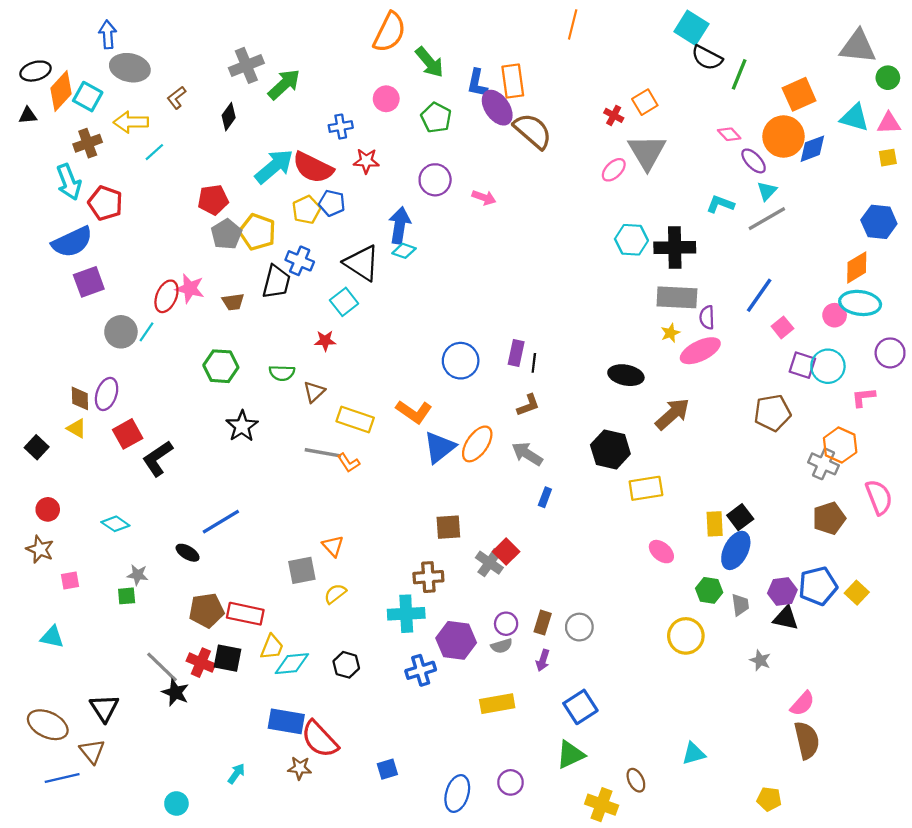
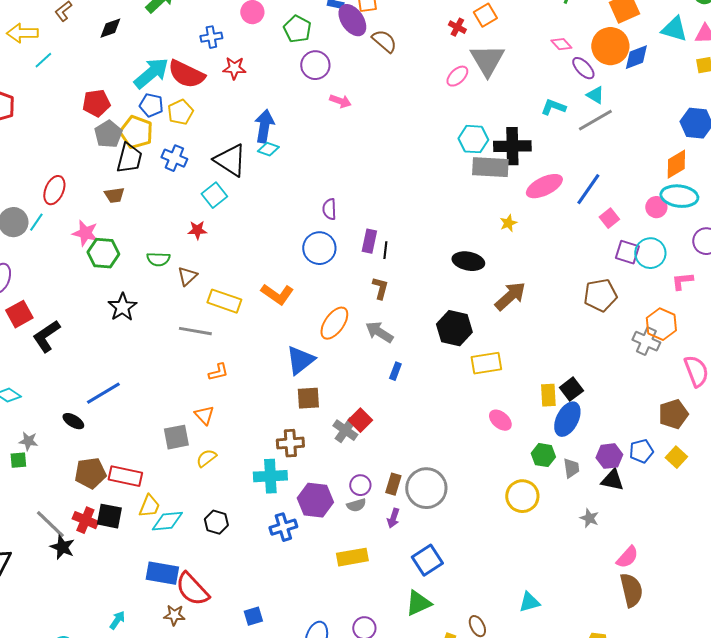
black diamond: (229, 117) -> (110, 28), turned 35
brown semicircle: (533, 131) -> (384, 41), size x0.7
purple circle: (435, 180) -> (315, 65), moved
cyan triangle: (767, 191) -> (595, 95), turned -42
blue pentagon: (332, 203) -> (151, 105), moved
black trapezoid: (276, 282) -> (129, 158), moved
pink star: (190, 289) -> (85, 233), moved
gray rectangle: (677, 297) -> (490, 167), moved
purple semicircle: (707, 317) -> (329, 209), moved
pink ellipse: (700, 351) -> (544, 186), moved
brown L-shape: (528, 405) -> (380, 288), turned -55
blue triangle: (439, 447) -> (300, 360), moved
orange L-shape: (348, 463) -> (218, 372), moved, turned -70
brown pentagon: (829, 518) -> (673, 414), moved
blue pentagon: (818, 586) -> (641, 451), size x0.7
gray circle: (579, 627) -> (426, 488), size x1.6

